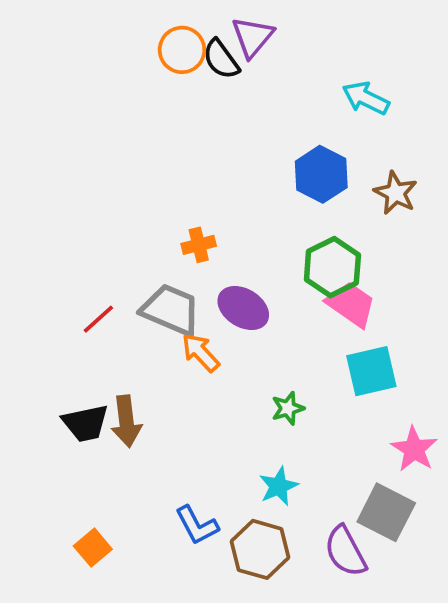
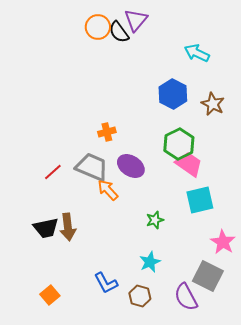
brown hexagon: (260, 549) -> (140, 296), size x0.7

